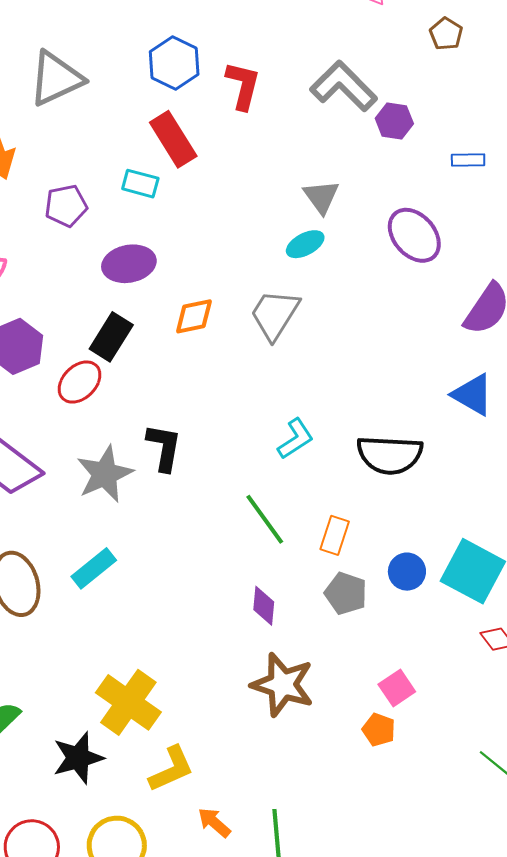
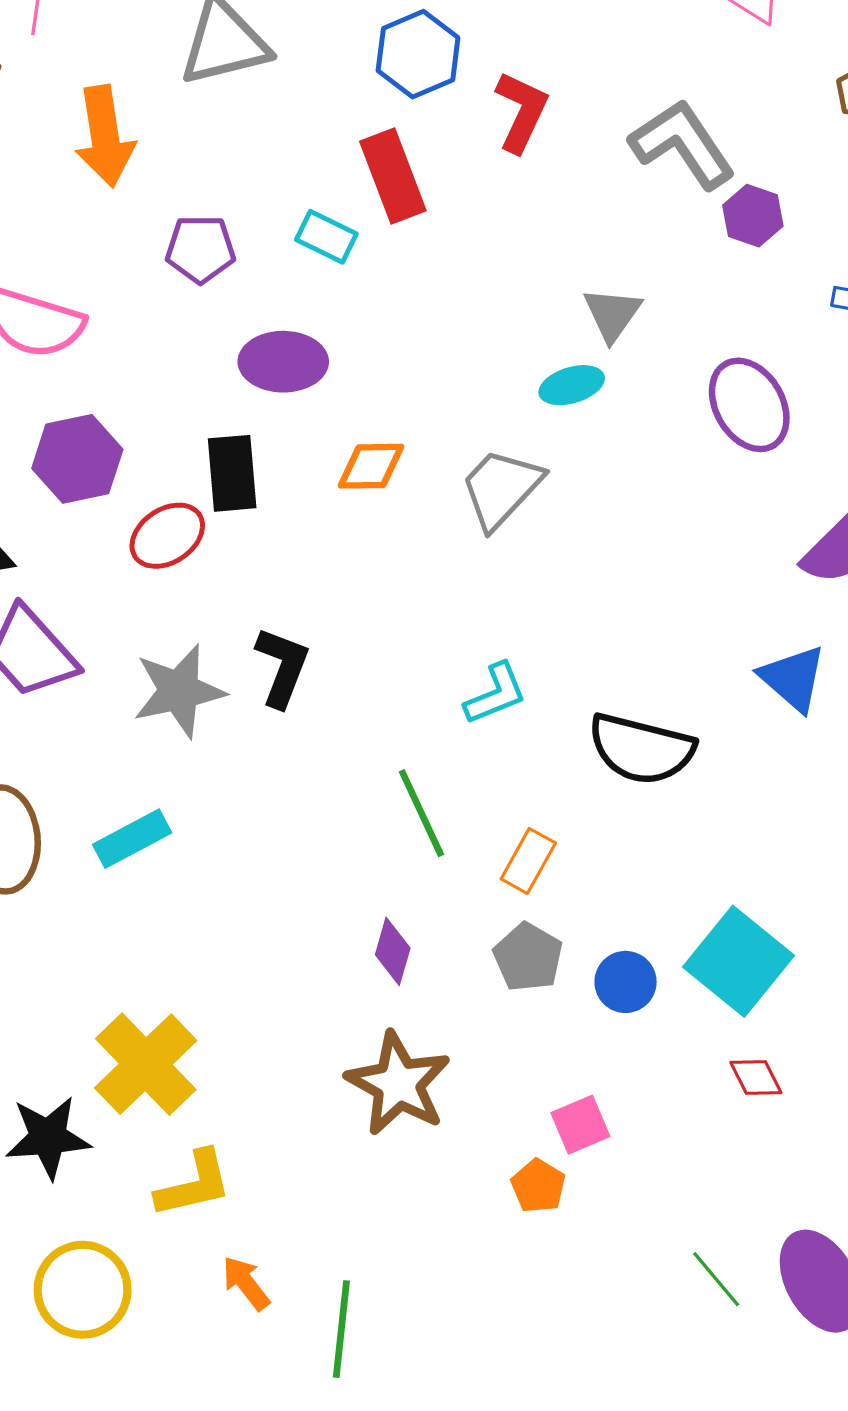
black rectangle: (111, 337) -> (232, 473), turned -48
blue circle: (407, 572) -> (626, 982), moved

